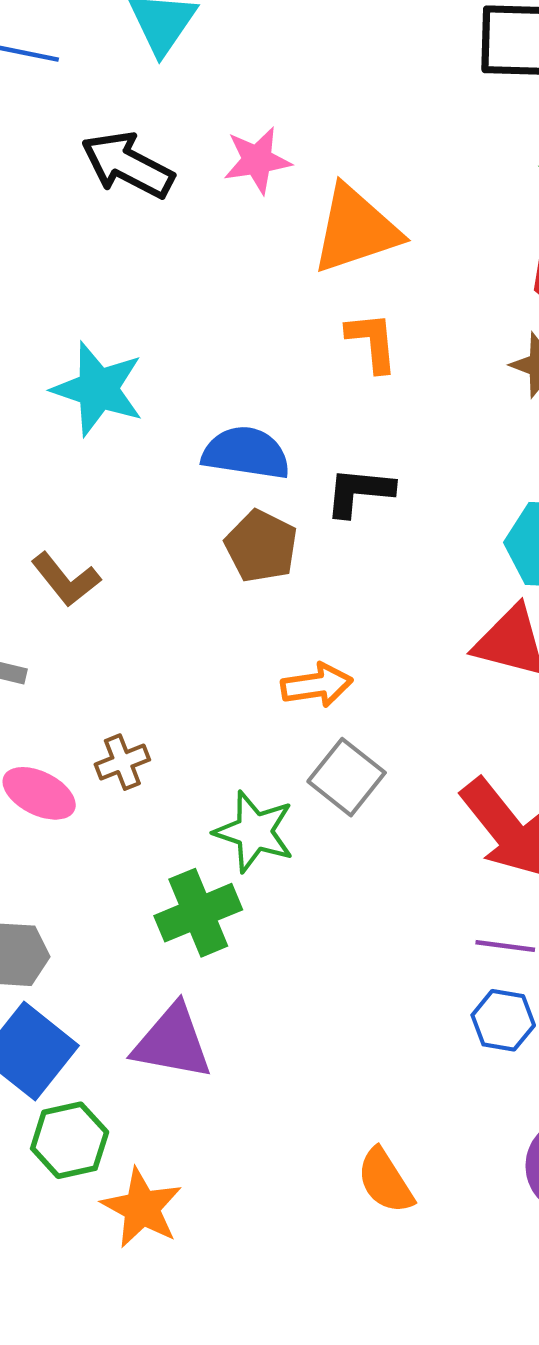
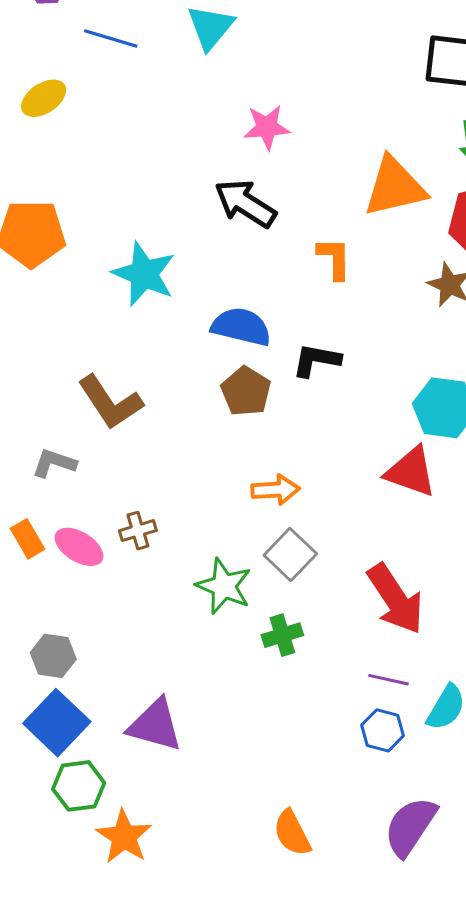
black arrow: (128, 165) -> (245, 203), moved
orange triangle: (356, 230) -> (395, 187), moved
brown L-shape: (66, 579) -> (110, 402), size x1.4
green cross: (198, 913) -> (282, 635), moved, size x0.7

